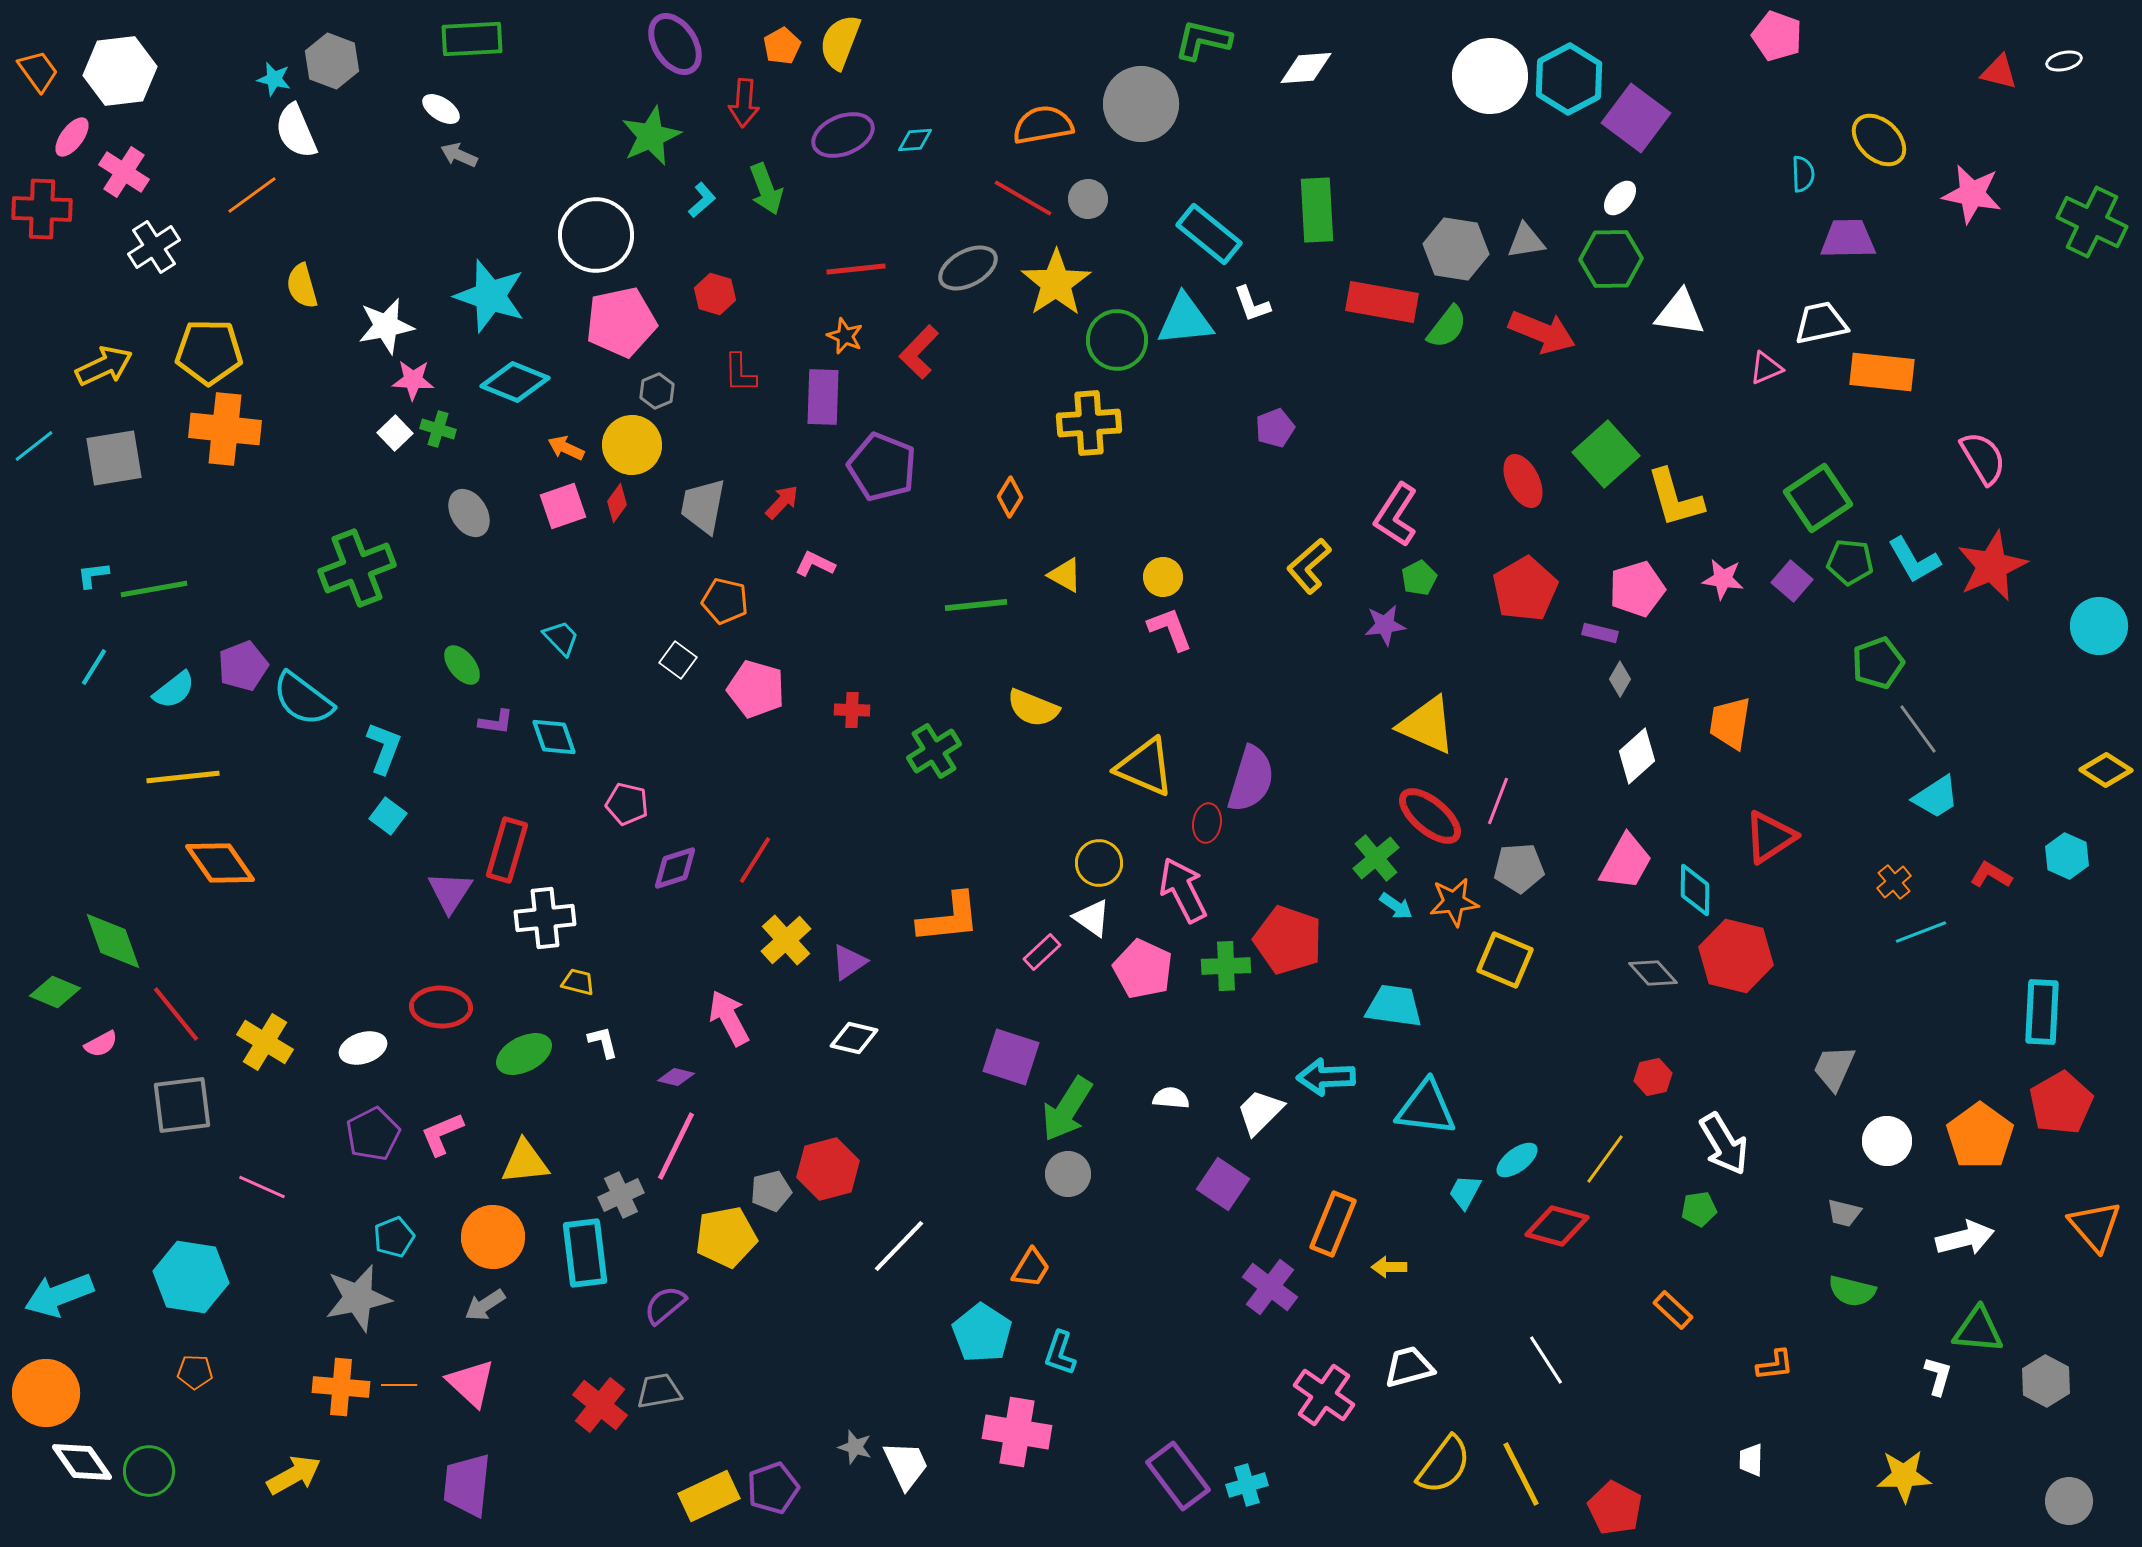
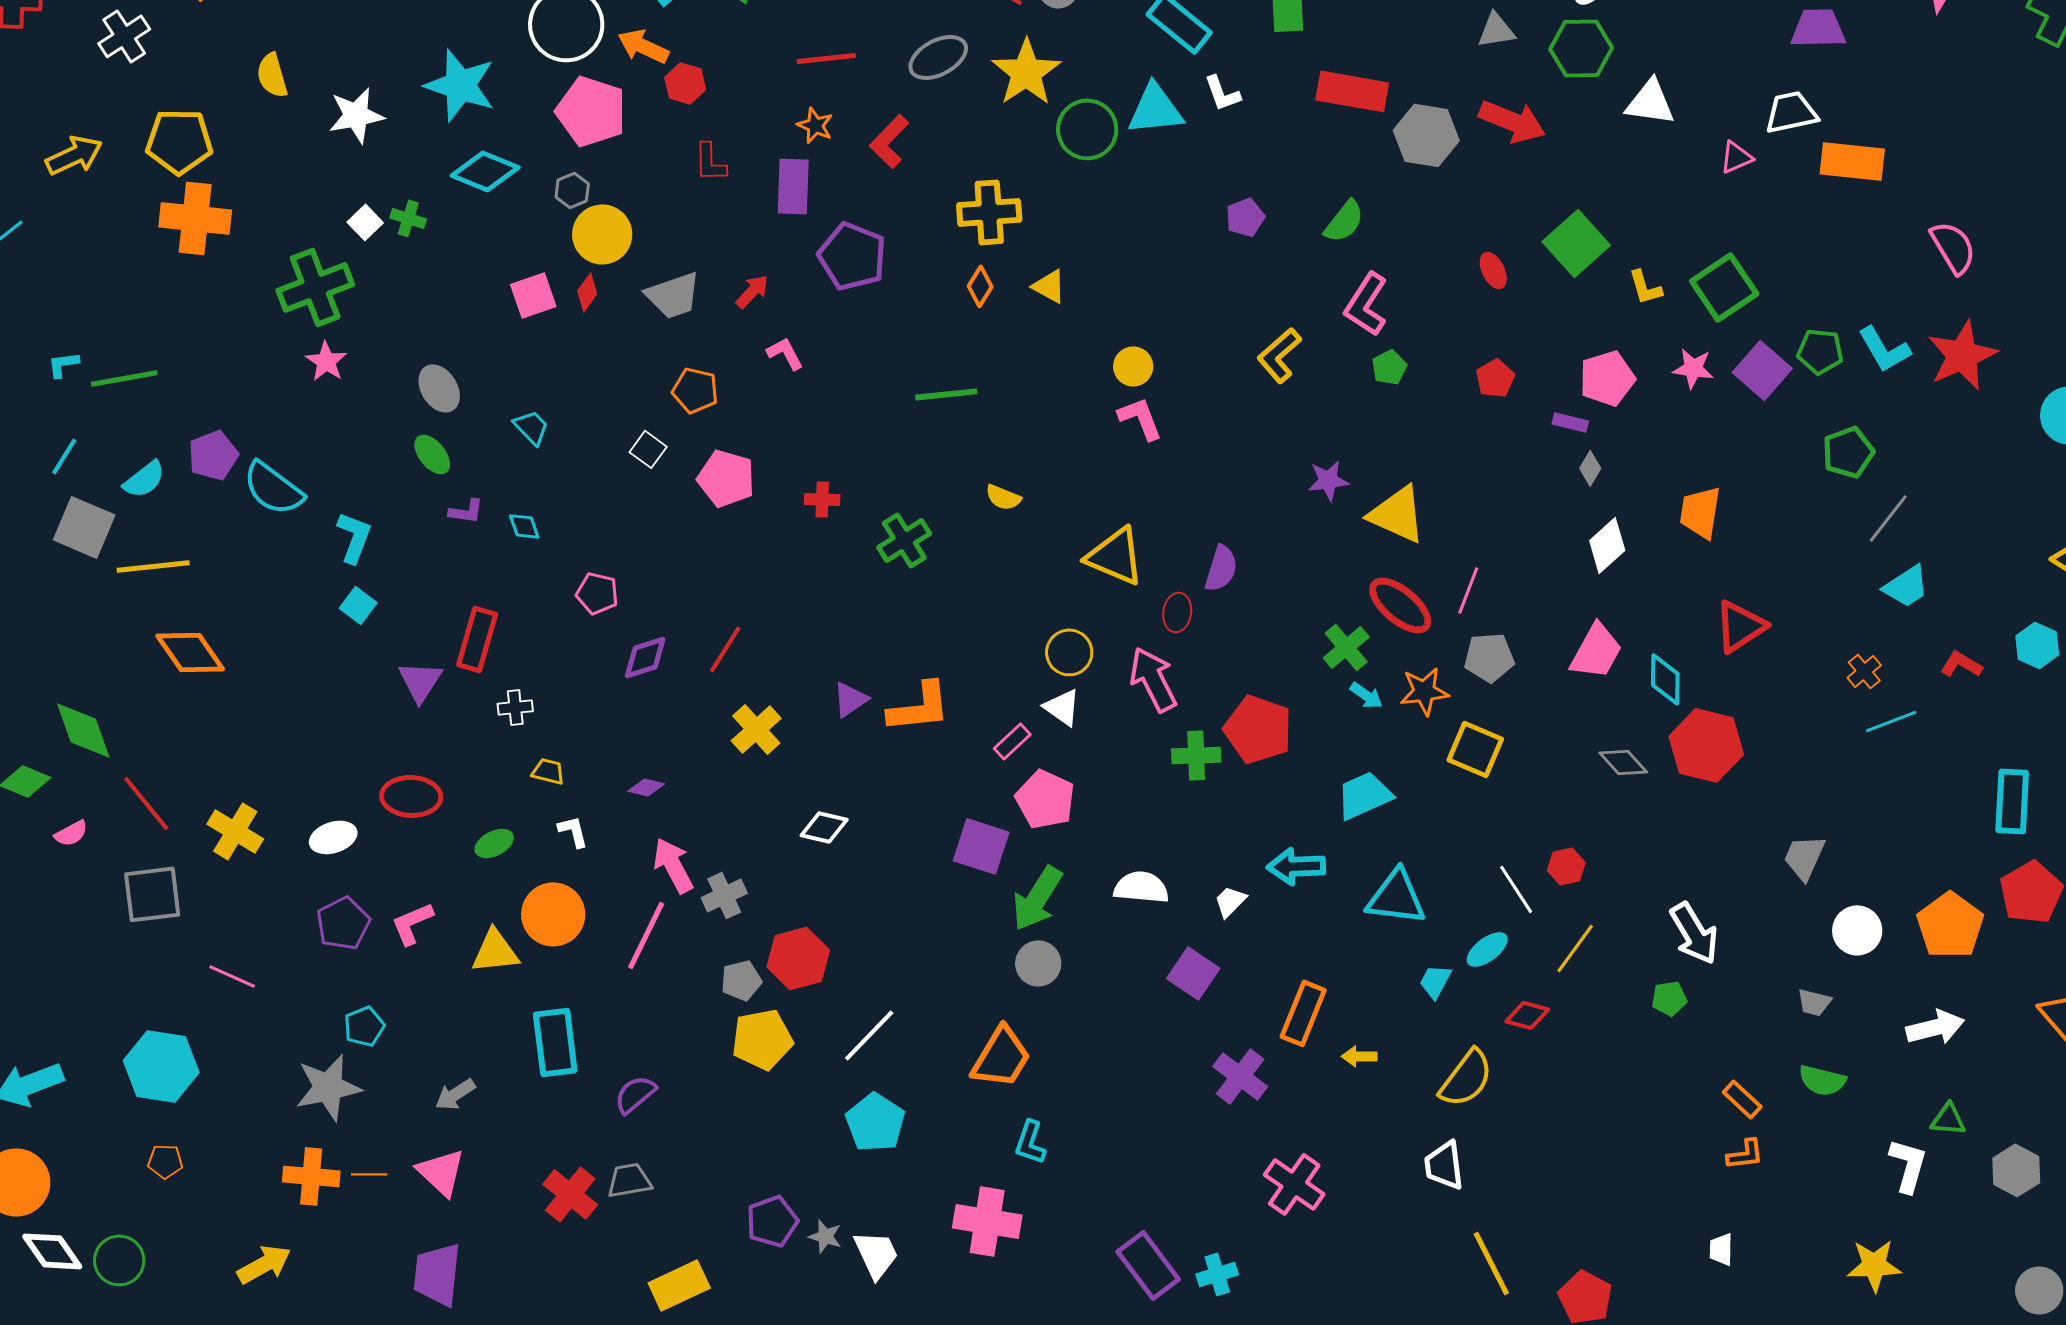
gray hexagon: (1456, 249) -> (1426, 135), moved
pink pentagon: (621, 322) -> (591, 111), turned 30
green semicircle: (1447, 327) -> (1344, 221), moved
pink star: (413, 380) -> (326, 361), moved, turned 30
gray hexagon: (657, 391) -> (572, 190), moved
yellow cross: (1089, 423) -> (989, 212), moved
orange arrow: (566, 448) -> (643, 46), moved, size x1.4
gray square: (114, 458) -> (84, 527), moved, turned 32
red ellipse: (1523, 481) -> (1493, 270), size x0.7
yellow L-shape: (1675, 498) -> (1645, 287), size x0.6
green square: (1818, 498) -> (1724, 287), moved
gray trapezoid: (703, 506) -> (673, 295), turned -120
gray ellipse: (469, 513) -> (439, 388), moved
pink L-shape: (815, 564) -> (785, 353), turned 36
green cross: (357, 568) -> (315, 287), moved
yellow triangle: (1065, 575) -> (1049, 286), moved
purple square: (1792, 581) -> (1762, 370), size x1.4
red pentagon: (1525, 589) -> (1495, 378), size x0.6
purple star: (1385, 625) -> (1328, 480), moved
yellow semicircle: (1033, 708) -> (1003, 497), size x0.7
gray line: (1918, 729) -> (1888, 518), turned 74
cyan diamond: (554, 737) -> (524, 526), size x0.7
purple semicircle: (1251, 779) -> (1221, 568), size x0.7
white cross: (545, 918) -> (515, 707), size x0.6
purple triangle: (849, 962) -> (850, 699), moved
pink pentagon: (1143, 969) -> (1045, 799), moved
cyan trapezoid: (1394, 1006) -> (1364, 795), turned -32
pink arrow: (729, 1018) -> (673, 865), moved
green ellipse: (524, 1054) -> (494, 843), size x0.7
purple diamond: (676, 1077) -> (646, 787), moved
red hexagon: (1653, 1077) -> (1566, 866), moved
white semicircle: (1171, 1098) -> (1141, 887), size x1.5
white trapezoid: (1260, 1112) -> (1230, 901), size x0.7
gray cross: (621, 1195) -> (724, 895), moved
red diamond: (1557, 1226) -> (1527, 1015), size x0.7
orange circle: (493, 1237) -> (553, 914), moved
yellow pentagon: (726, 1237) -> (762, 1039), moved
orange trapezoid: (1031, 1268) -> (1001, 1057), size x1.6
orange rectangle: (1673, 1310) -> (1742, 1099), moved
green triangle: (1978, 1330) -> (1948, 1119), size x0.7
cyan pentagon: (982, 1333) -> (875, 1122), moved
white line: (1546, 1360) -> (1516, 889), moved
white trapezoid: (1409, 1367) -> (1444, 1165), moved, turned -82
white L-shape: (1938, 1376) -> (1908, 1165), size x1.4
yellow semicircle: (1444, 1465) -> (1466, 1078), moved
purple pentagon: (773, 1488) -> (772, 1221), moved

